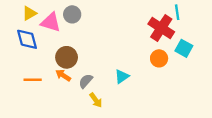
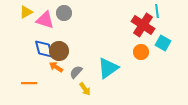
blue diamond: (27, 39) -> (44, 49), moved
cyan triangle: (122, 76) -> (108, 68), size x1.6
orange line: (33, 80) -> (29, 83), moved

